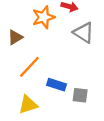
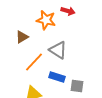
orange star: (44, 17) -> (46, 20), turned 30
gray triangle: (84, 33) -> (58, 50), moved

